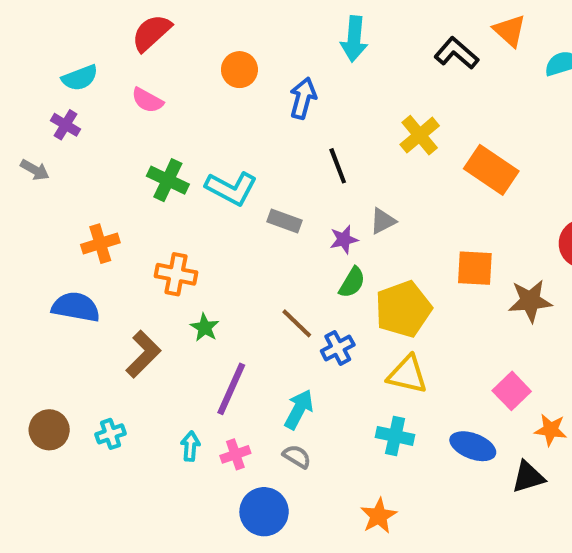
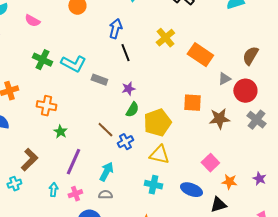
blue arrow: (303, 98) -> (115, 29), moved
gray triangle: (383, 221) -> (224, 79), moved
brown L-shape: (143, 354) -> (29, 160), moved
gray semicircle: (297, 456) -> (105, 195), turned -32

